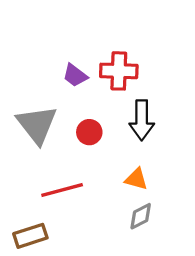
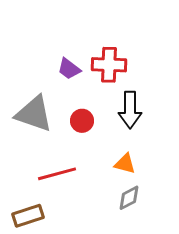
gray triangle: (37, 124) -> (34, 114), turned -33

